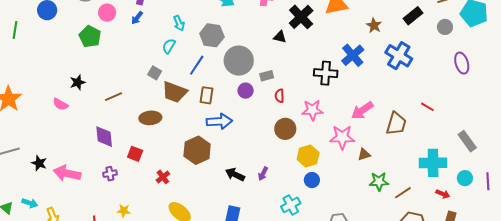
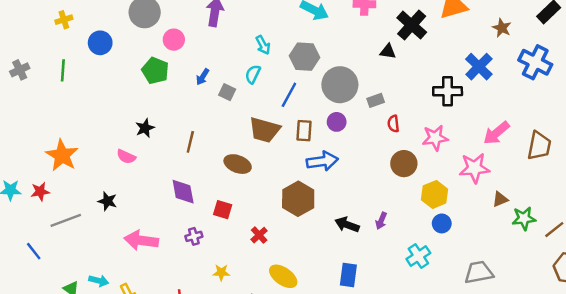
blue arrow: (137, 18) -> (203, 77), moved
gray square: (155, 73) -> (227, 92), moved
purple circle: (246, 91) -> (337, 122), moved
brown line: (113, 97) -> (190, 142), turned -48
brown ellipse: (150, 118) -> (238, 164), turned 30
brown triangle: (364, 154) -> (500, 199), moved
black star: (39, 163) -> (107, 201), moved
yellow star: (124, 211) -> (221, 272), moved

